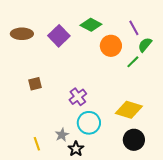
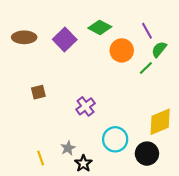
yellow diamond: (129, 110) -> (160, 122), moved, turned -40
cyan circle: (89, 123) -> (115, 139), moved

